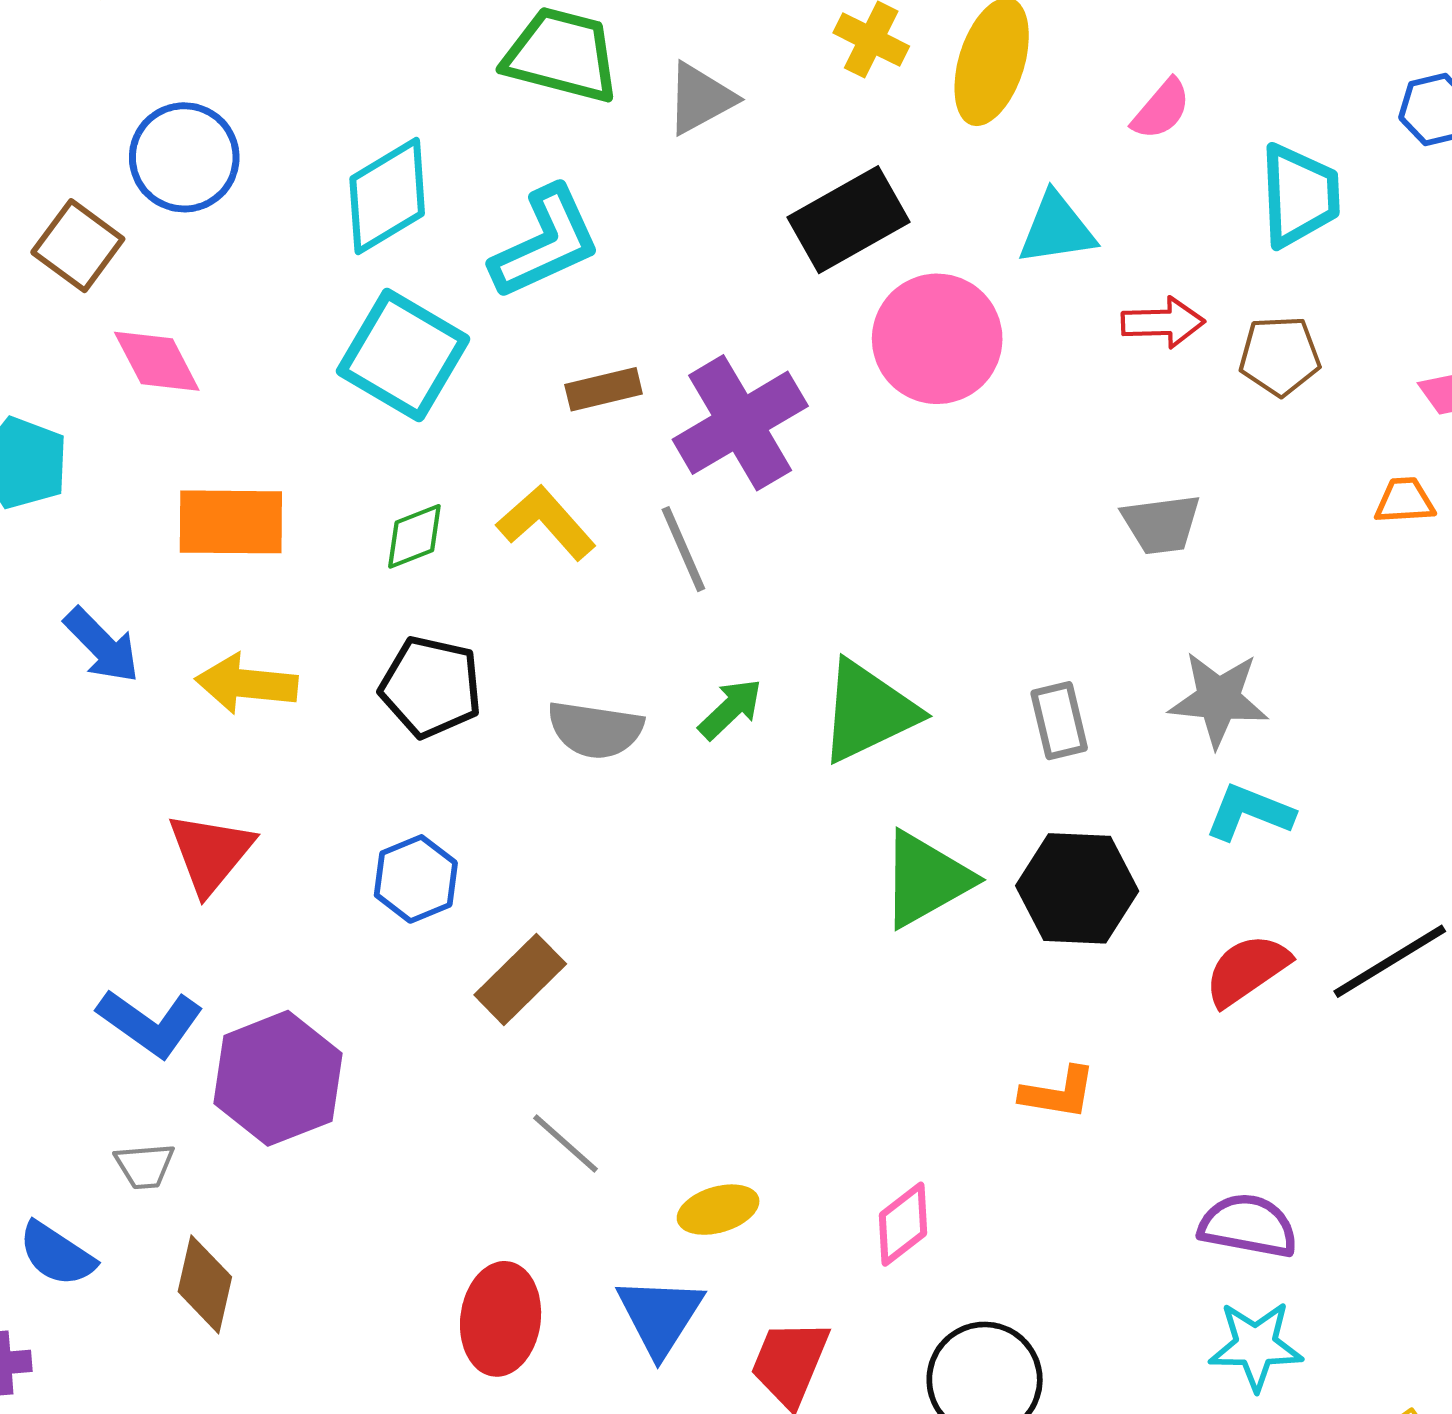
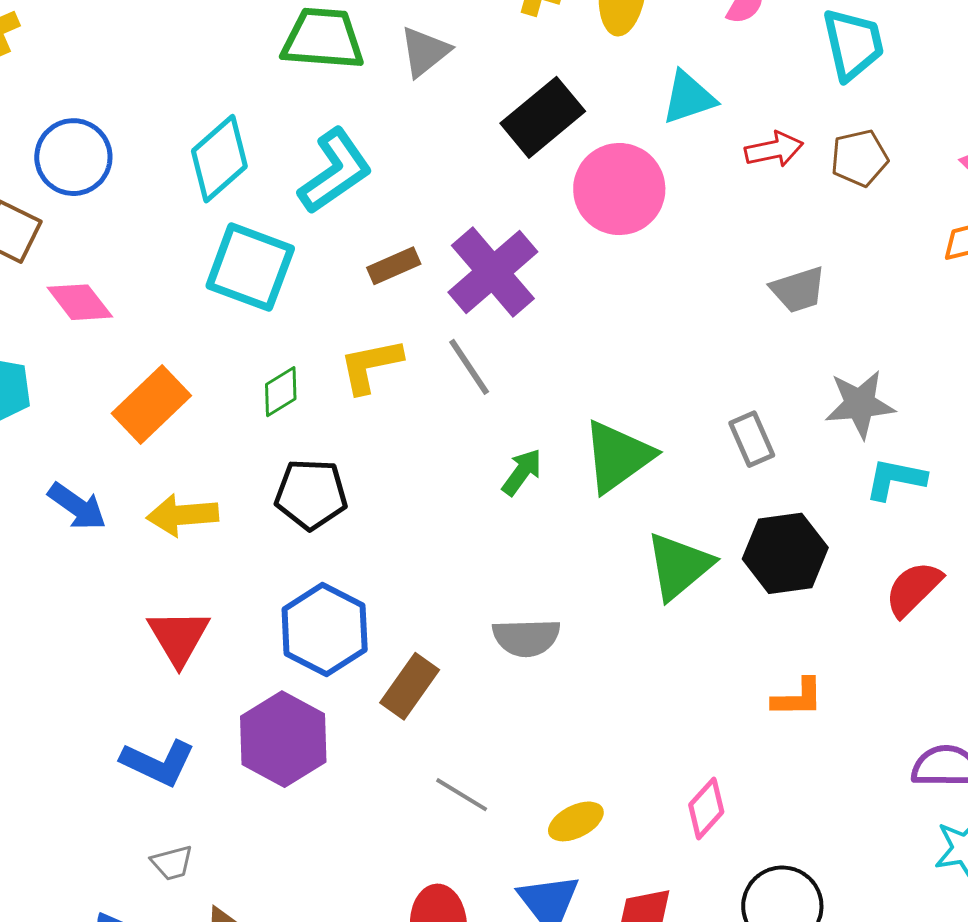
orange rectangle: (231, 522) -> (151, 405), turned -34
yellow L-shape: (546, 523) -> (371, 366), turned -50
gray semicircle: (595, 730) -> (526, 637), moved
blue hexagon: (416, 879) -> (325, 629), size x1.5
purple hexagon: (278, 1078) -> (283, 739), moved

